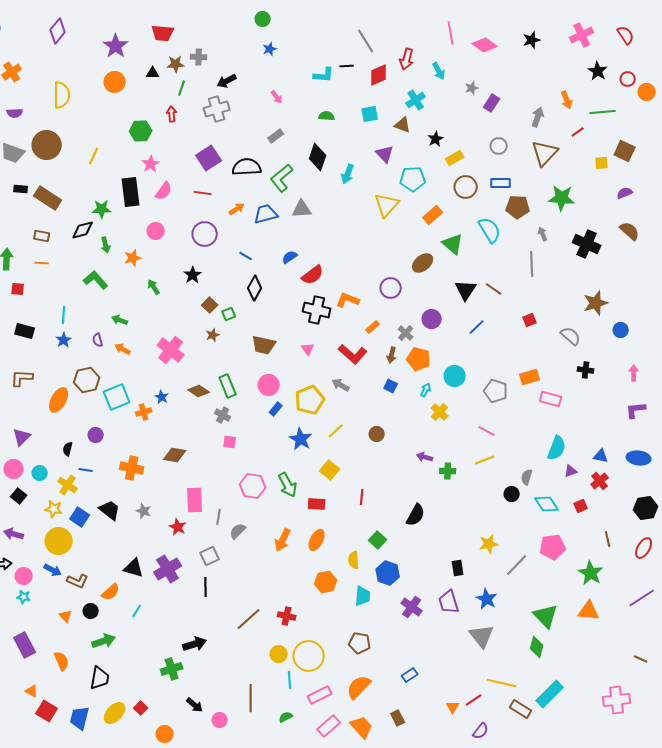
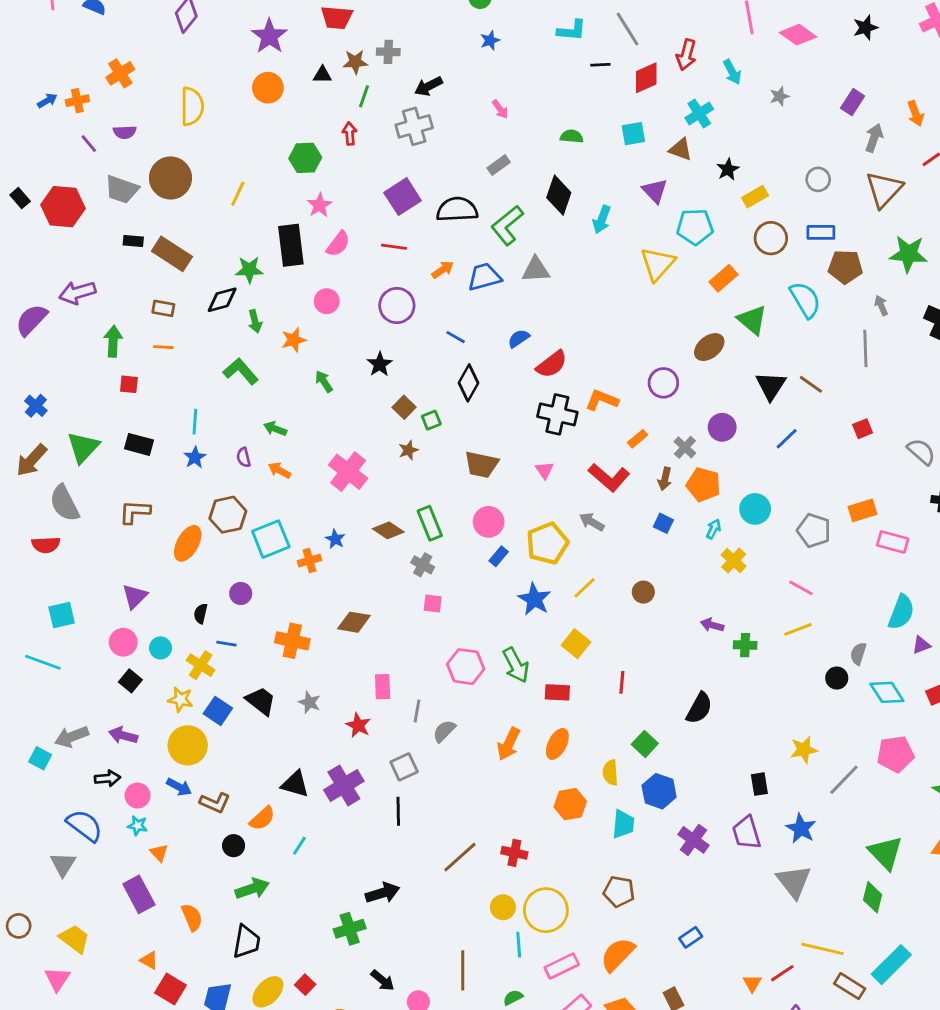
cyan L-shape: (324, 75) -> (572, 30), moved
purple rectangle: (492, 103) -> (853, 102), moved
pink rectangle: (195, 500) -> (383, 687), size x0.7
orange triangle: (66, 616) -> (159, 853), moved

